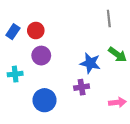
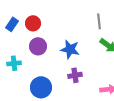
gray line: (109, 19) -> (99, 21), moved
blue star: (90, 63) -> (70, 49), moved

